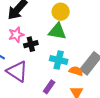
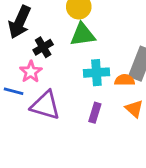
pink star: (16, 35) -> (31, 72), moved
black cross: (31, 44) -> (43, 47), moved

